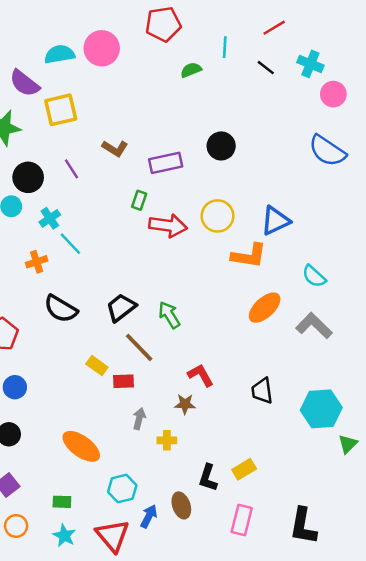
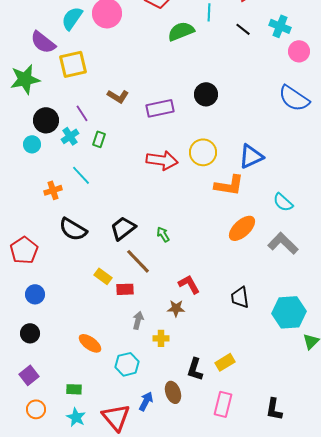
cyan semicircle: (59, 54) -> (72, 18), turned -45
green semicircle: (191, 70) -> (181, 31), size x1.5
green rectangle: (139, 200) -> (99, 139), moved
cyan cross: (50, 218) -> (70, 136), moved
green arrow: (169, 315) -> (163, 234), size x0.7
orange ellipse: (81, 446) -> (90, 343), size x0.7
cyan hexagon: (122, 489) -> (127, 364), moved
black L-shape: (303, 526) -> (274, 409), size x0.7

